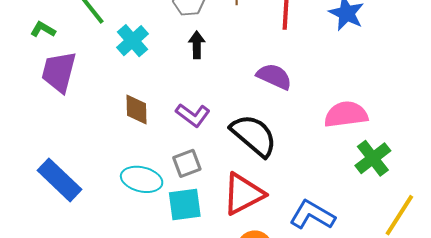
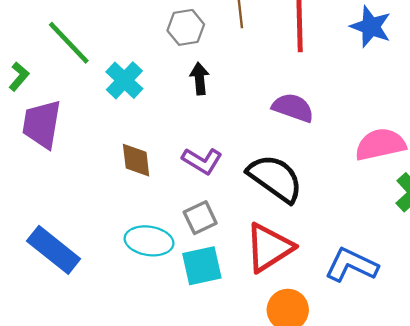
green L-shape: (43, 30) -> (19, 76), turned 105

